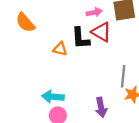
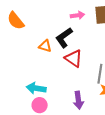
red triangle: (101, 32) -> (73, 58), moved
black L-shape: (81, 38) -> (64, 38), turned 55

